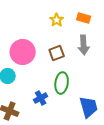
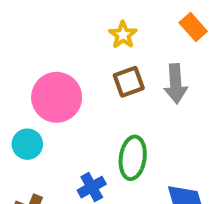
orange rectangle: (84, 18) -> (193, 27), moved, turned 32
brown square: (57, 53) -> (129, 82), moved

